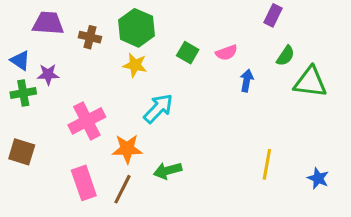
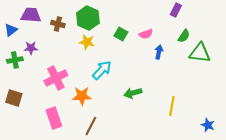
blue triangle: (20, 60) -> (11, 30), moved, turned 48
green arrow: (168, 171) -> (133, 93), moved
blue star: (318, 178) -> (208, 125), moved
brown line: (123, 189) -> (91, 126), moved

